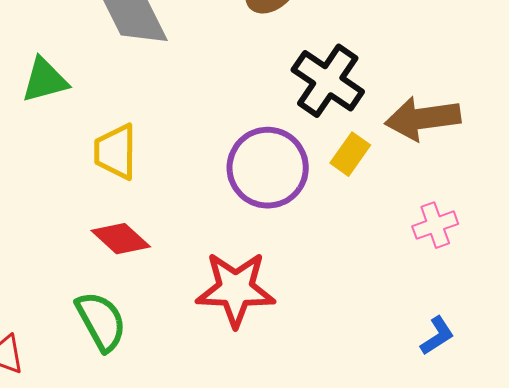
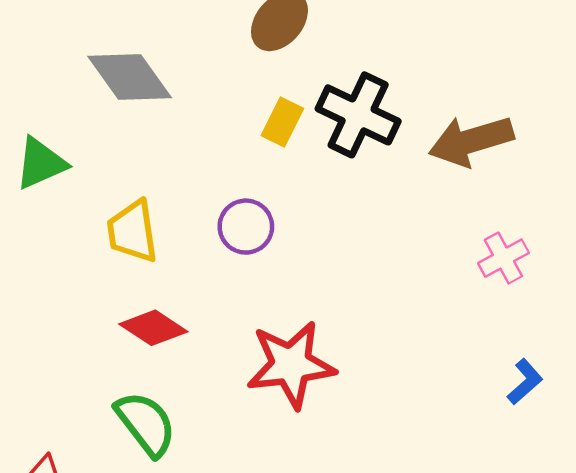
yellow rectangle: (350, 154) -> (282, 122), moved
purple circle: (268, 168) -> (246, 227), moved, size x0.6

